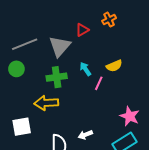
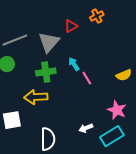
yellow semicircle: (114, 66) -> (124, 75), moved
pink line: (99, 83) -> (87, 78), turned -56
white arrow: (85, 135) -> (86, 128), moved

